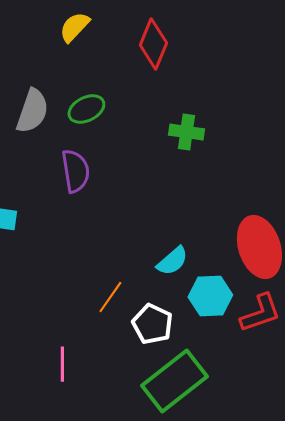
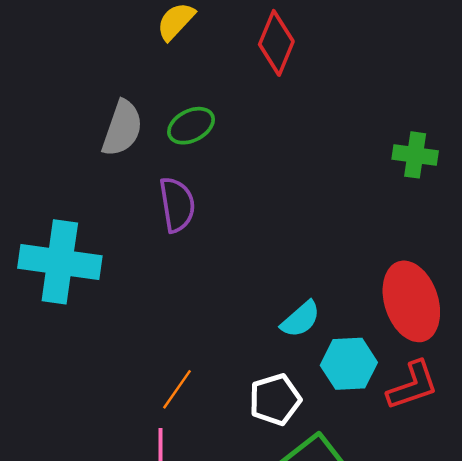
green cross: (186, 132) -> (415, 155), moved
orange line: (110, 297) -> (177, 389), moved
white pentagon: (152, 324) -> (275, 399), turned 30

